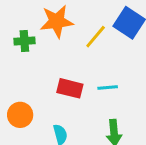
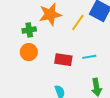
orange circle: (20, 115) -> (29, 52), moved

